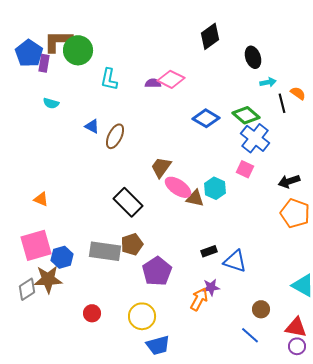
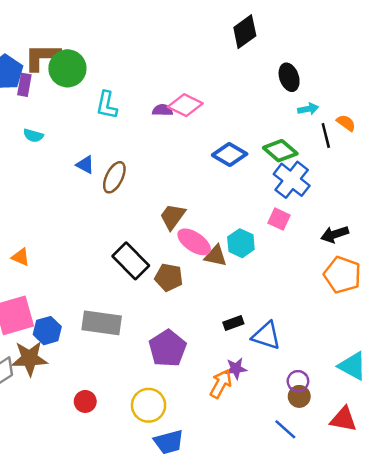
black diamond: (210, 36) -> (245, 32), moved
brown pentagon: (132, 244) -> (169, 277), moved, turned 30
purple circle: (297, 346) -> (298, 381), moved

